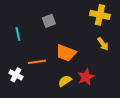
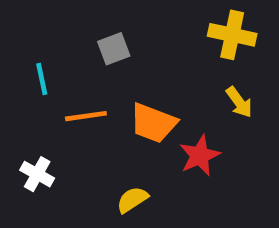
orange line: (37, 62) -> (86, 116), moved
red star: (86, 77) -> (200, 156), moved
yellow semicircle: (65, 81) -> (132, 200), moved

